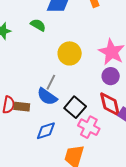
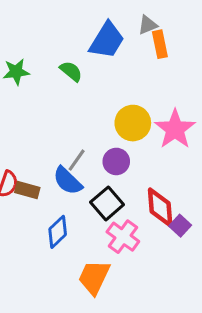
yellow circle: (70, 53) -> (133, 123), moved
purple circle: (111, 76) -> (116, 161), moved
blue diamond: (46, 131) -> (58, 232), turned -35

